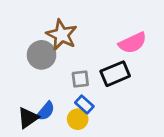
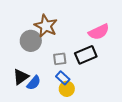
black triangle: (28, 118) -> (21, 77), moved
yellow circle: (78, 119) -> (67, 89), moved

